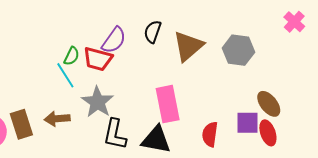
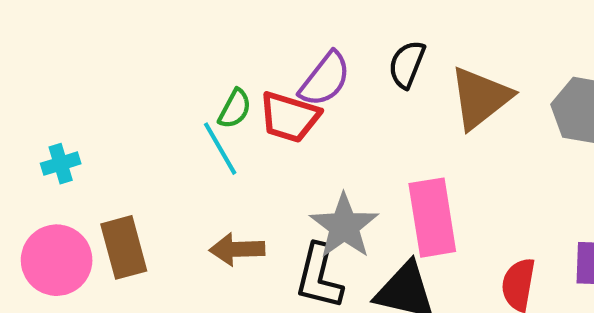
gray star: (97, 102) -> (344, 226), moved
brown arrow: (57, 119) -> (237, 249), moved

